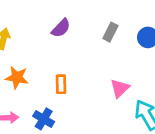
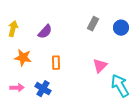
purple semicircle: (61, 28) -> (45, 32), moved

